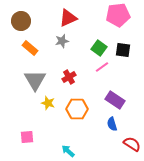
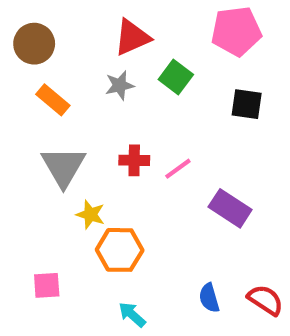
green square: (99, 48) -> (176, 77), moved
pink line: (102, 67) -> (178, 169), moved
red cross: (69, 77) -> (134, 160), turned 32
orange hexagon: (77, 109) -> (120, 250), moved
blue semicircle: (112, 124) -> (209, 298), moved

